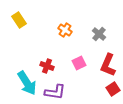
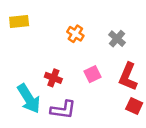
yellow rectangle: (19, 20) -> (19, 21), turned -63
red square: (113, 89) -> (134, 106), turned -32

